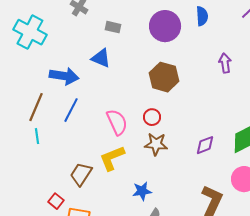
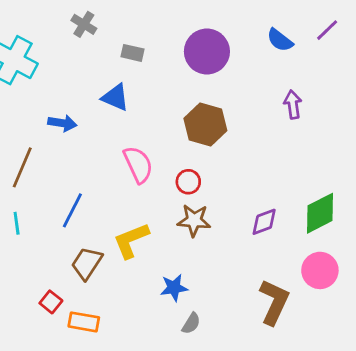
blue semicircle: (202, 16) -> (280, 40), moved, turned 132
blue arrow: (64, 76) -> (62, 123), size x0.7
blue line: (71, 110) -> (72, 210), moved
pink semicircle: (117, 122) -> (138, 165), moved
cyan line: (37, 136) -> (17, 223), moved

